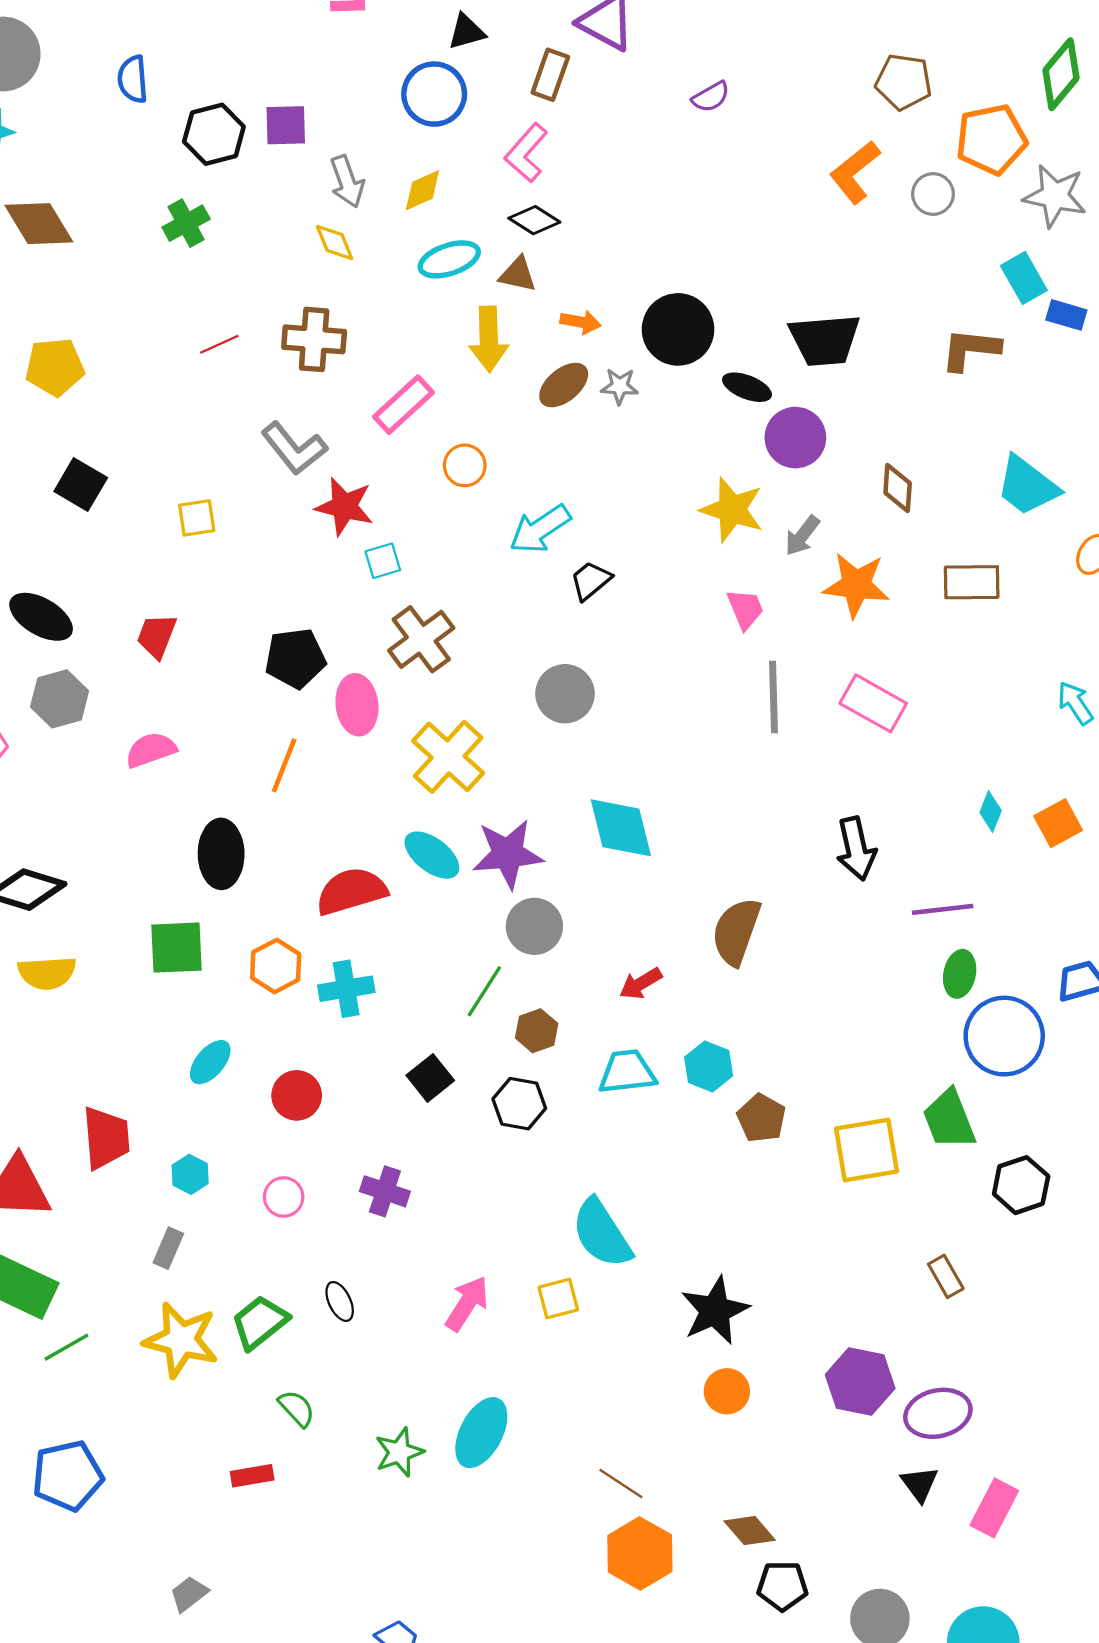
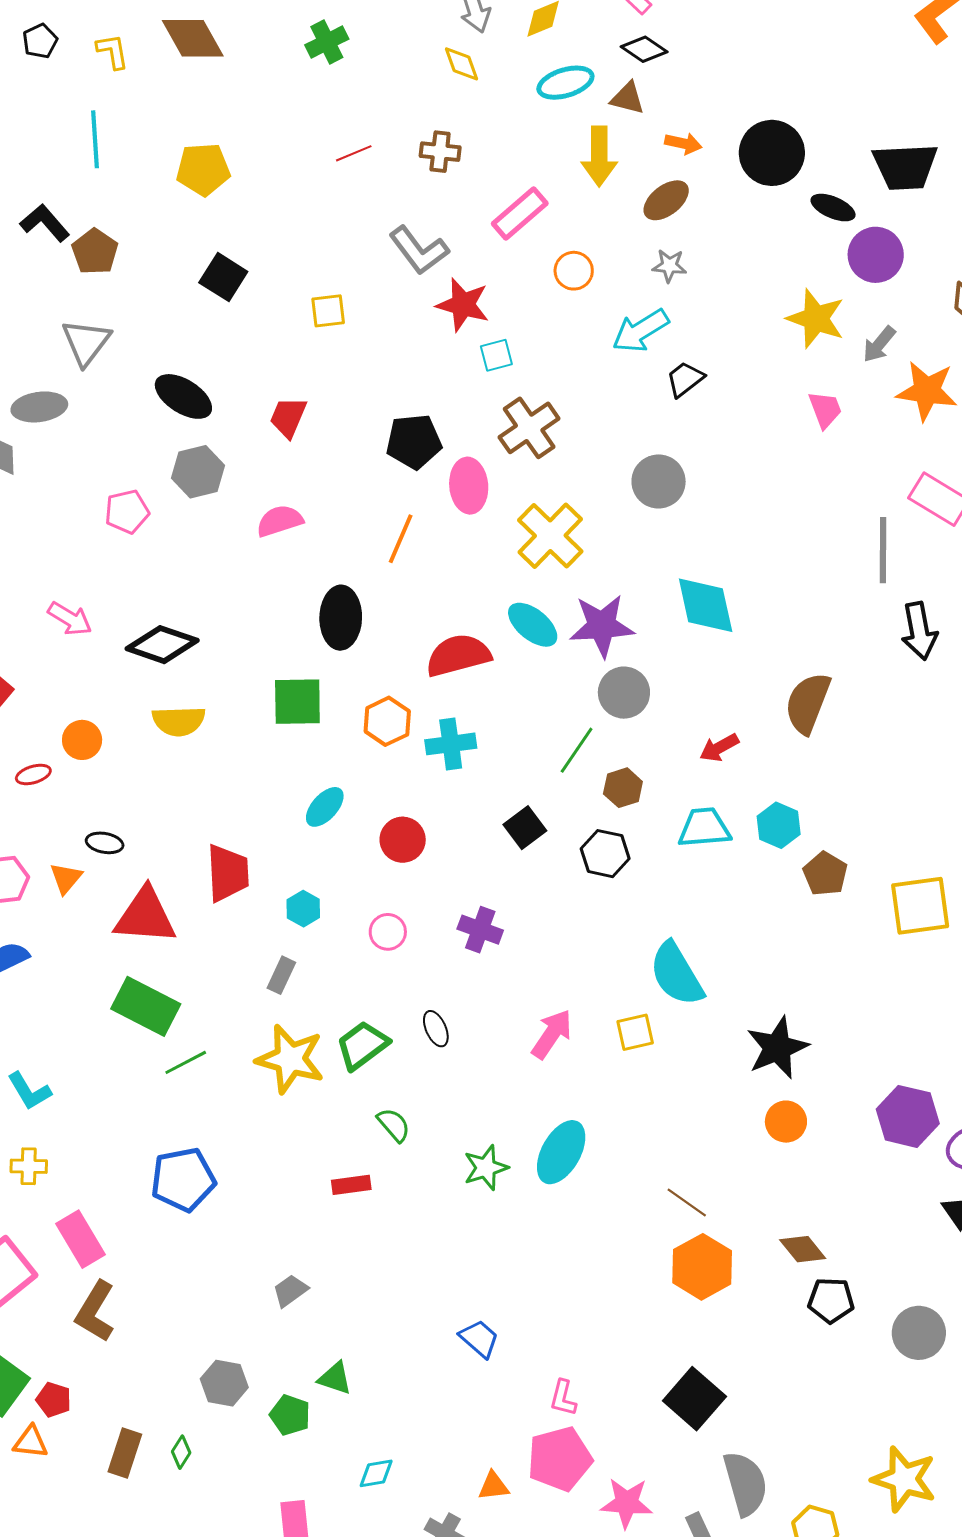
brown cross: (314, 339) -> (440, 152), size x0.7
gray star: (620, 386) -> (669, 266), moved
gray line: (774, 697) -> (883, 550), moved

